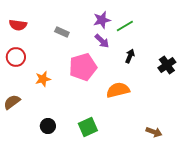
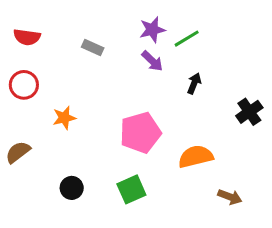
black cross: (167, 65) -> (249, 112), moved
pink pentagon: (83, 67) -> (140, 133), moved
orange semicircle: (118, 90) -> (196, 157), moved

